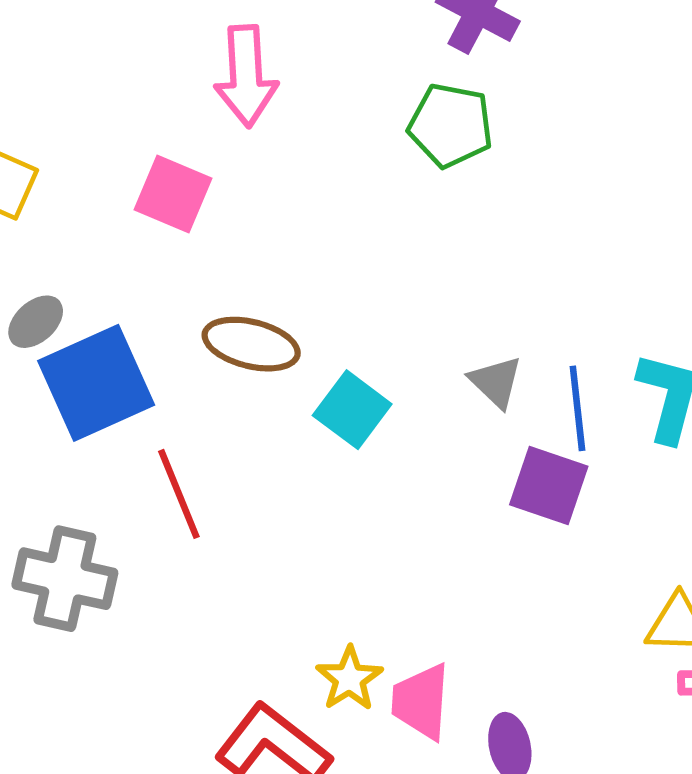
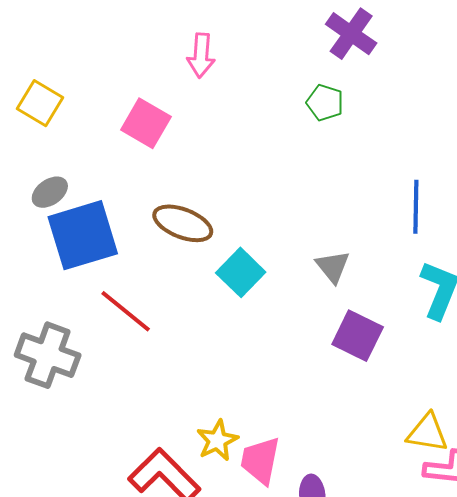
pink arrow: (246, 76) -> (201, 55), size x0.7
green pentagon: (451, 125) -> (325, 103), size x0.7
blue line: (577, 408) -> (416, 207), moved
red line: (179, 494) -> (126, 311), turned -36

